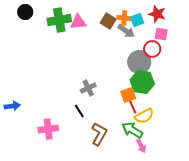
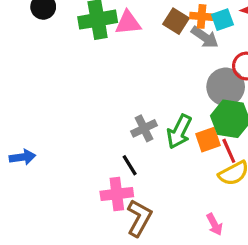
red line: (132, 106) -> (229, 151), moved
pink cross: (48, 129) -> (117, 194), moved
green arrow: (132, 130) -> (179, 132), moved, turned -95
brown L-shape: (99, 134) -> (139, 218), moved
pink arrow: (141, 146) -> (214, 224), moved

